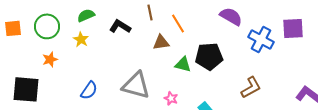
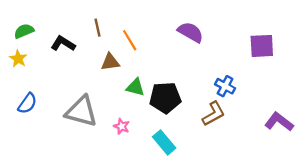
blue cross: (261, 39) -> (225, 86), moved, size x0.7
black pentagon: (209, 56) -> (165, 98), moved
blue semicircle: (89, 90) -> (27, 103), moved

